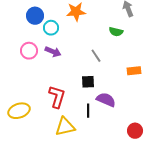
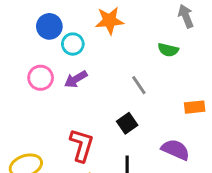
purple arrow: (53, 52) -> (76, 79), turned 126
black square: (88, 82) -> (127, 123), turned -32
purple semicircle: (106, 100) -> (176, 150), moved

